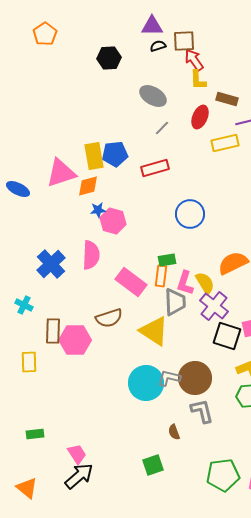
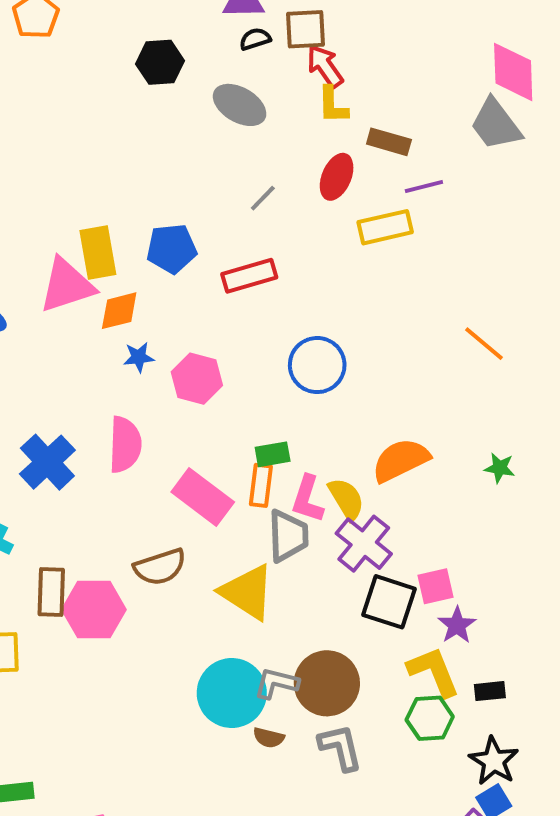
gray ellipse: (153, 96) -> (240, 105), moved
yellow rectangle: (94, 156) -> (98, 252), moved
pink hexagon: (113, 221) -> (197, 379), moved
brown semicircle: (174, 432) -> (269, 738), moved, turned -56

